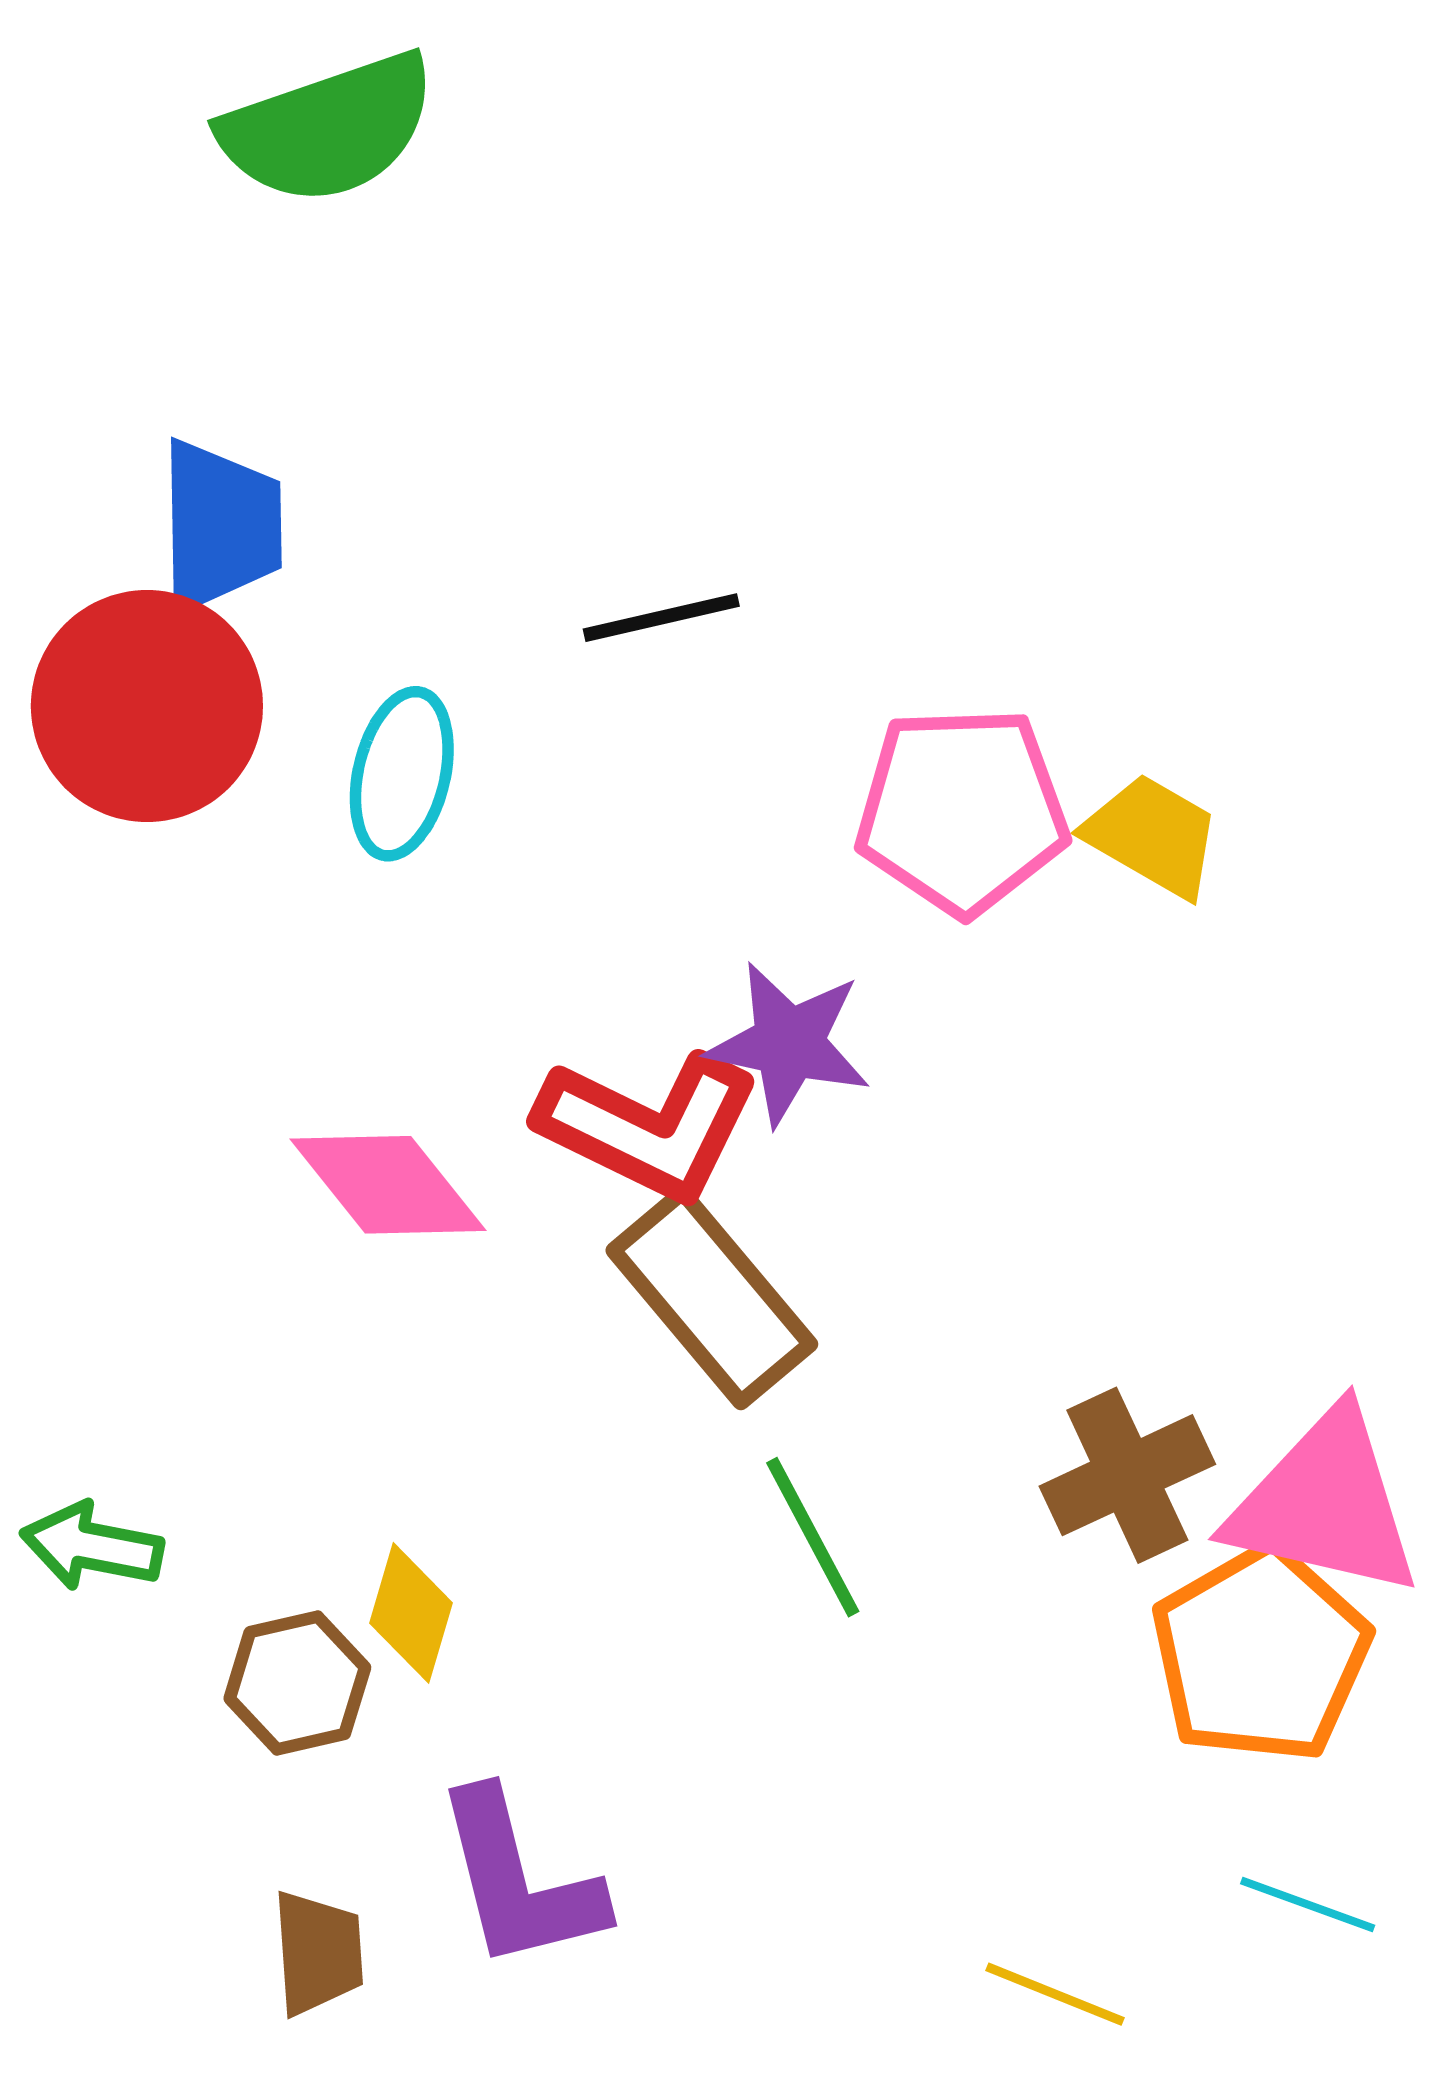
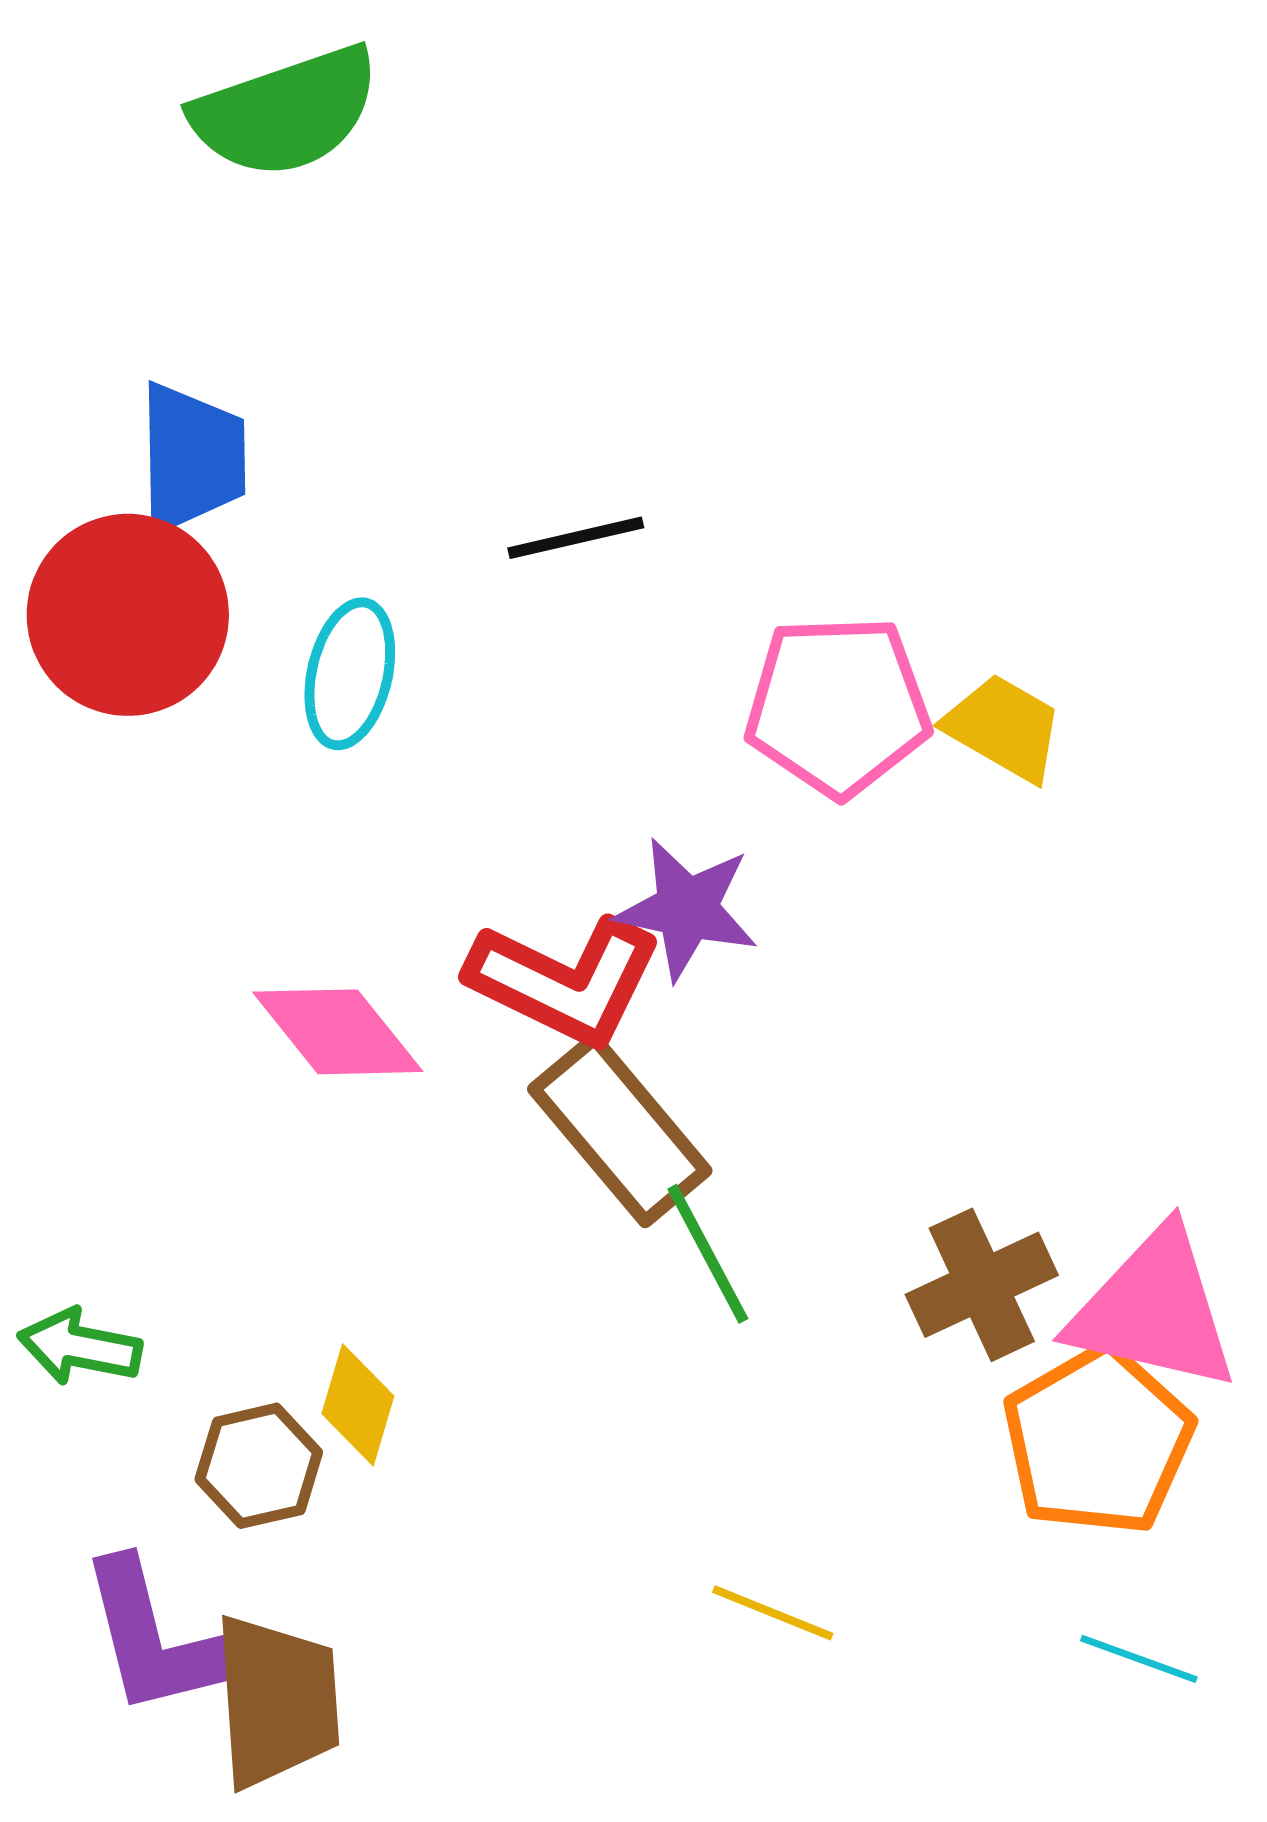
green line: (813, 1537) -> (708, 1254), moved
purple L-shape: (519, 1880) -> (154, 1638), moved
brown trapezoid: (318, 1953) -> (277, 1701), size x1.6
yellow line: (1055, 1994) -> (773, 1613), moved

